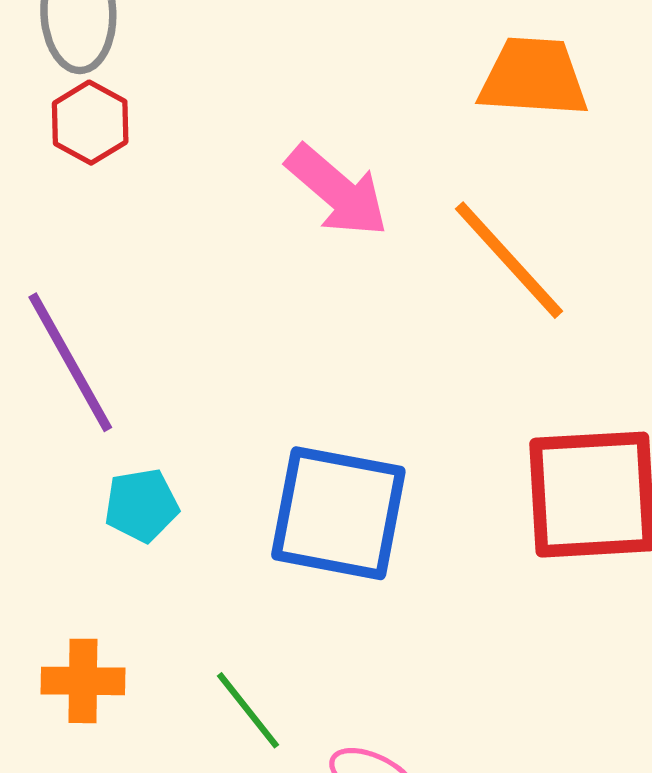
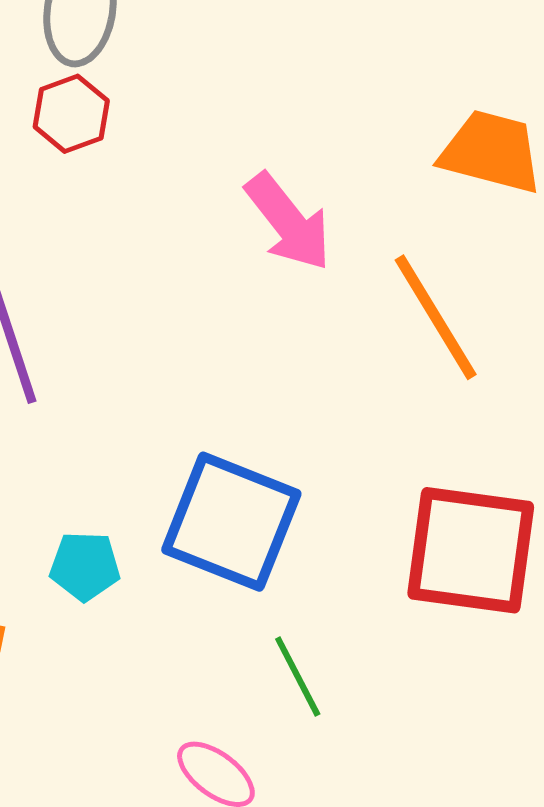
cyan pentagon: (141, 505) -> (85, 566), moved
green line: (248, 710) -> (298, 677), moved

